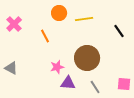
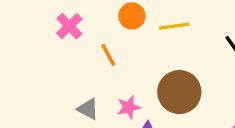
pink cross: (14, 24) -> (69, 26), moved
gray triangle: (11, 68) -> (88, 109), moved

